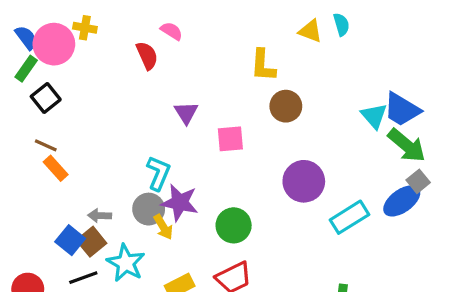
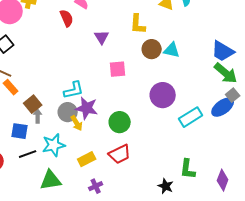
purple triangle: (186, 113) -> (102, 37), moved
cyan triangle: (374, 116) -> (172, 50), moved, turned -36
cyan L-shape: (158, 173) -> (74, 90), turned 55
gray arrow: (100, 216) -> (38, 116), turned 88
blue square: (70, 240) -> (20, 131), turned -30
brown square: (91, 242) -> (33, 104), moved
cyan star: (126, 263) -> (54, 145), turned 30

